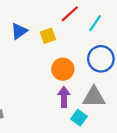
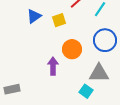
purple arrow: (64, 97) -> (53, 66), moved

